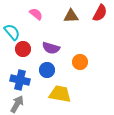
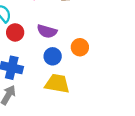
blue circle: (47, 70) -> (53, 56), moved

